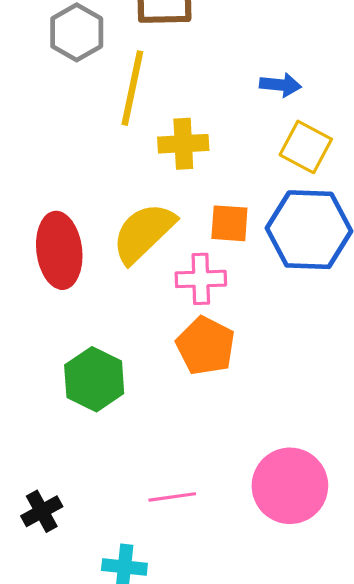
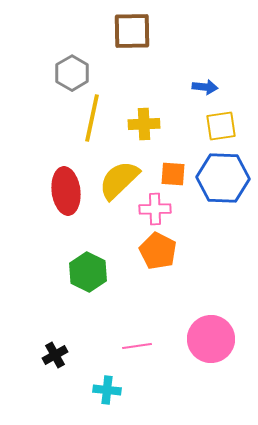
gray hexagon: (77, 32) -> (72, 73), moved
yellow line: (132, 88) -> (92, 118), moved
yellow square: (306, 147) -> (221, 126), turned -36

